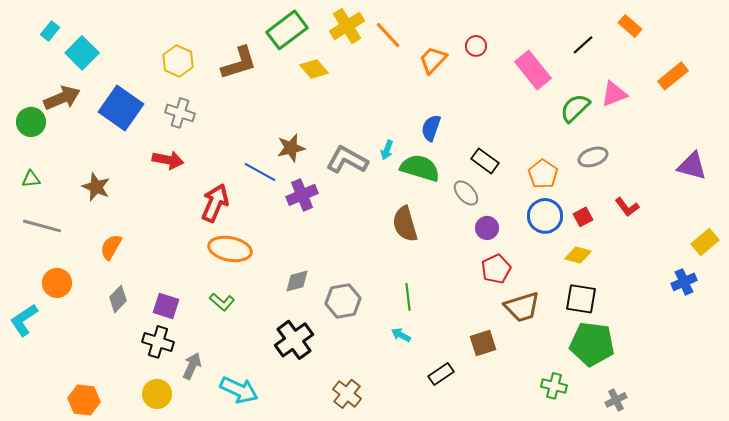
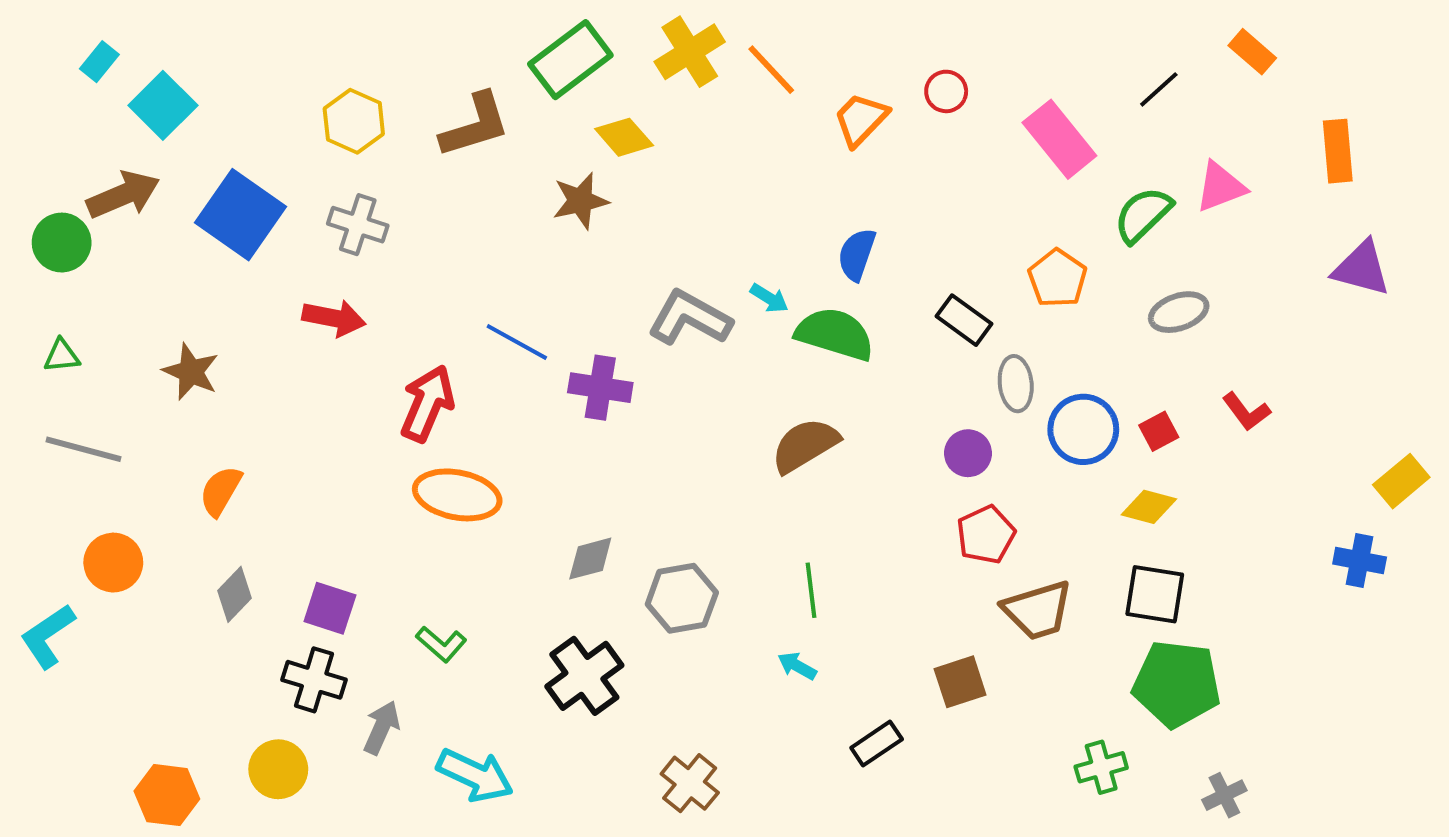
orange rectangle: (673, 76) -> (1338, 151), turned -56
brown star: (291, 148) -> (580, 201), moved
cyan arrow: (387, 150) -> (769, 298), turned -78
purple triangle: (692, 166) -> (1362, 268), moved
orange pentagon: (543, 174) -> (1057, 278), moved
gray ellipse: (466, 193) -> (1016, 384), moved, turned 36
purple cross: (302, 195) -> (600, 388), turned 32
brown semicircle: (405, 224) -> (805, 445), turned 75
blue cross: (684, 282) -> (1360, 561), turned 35
green L-shape: (222, 302) -> (441, 644), moved
green cross: (554, 386) -> (1101, 767), turned -30
yellow circle: (157, 394) -> (278, 769), moved

